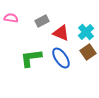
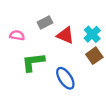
pink semicircle: (11, 18) -> (17, 35), moved
blue ellipse: (61, 58) -> (65, 78), moved

